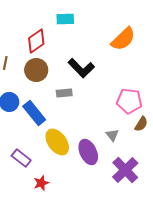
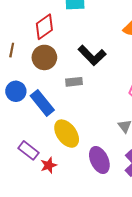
purple ellipse: (88, 152) -> (99, 160), moved
red star: (41, 183) -> (49, 165), moved

